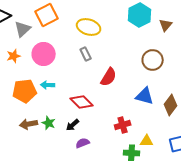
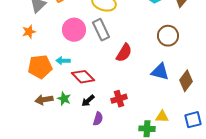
pink circle: (44, 54) -> (74, 30), moved
gray rectangle: (86, 54) -> (101, 30), size x1.5
red diamond: (82, 102) -> (83, 77), moved
red cross: (123, 125) -> (119, 99), moved
purple semicircle: (83, 143) -> (98, 119), turned 128

